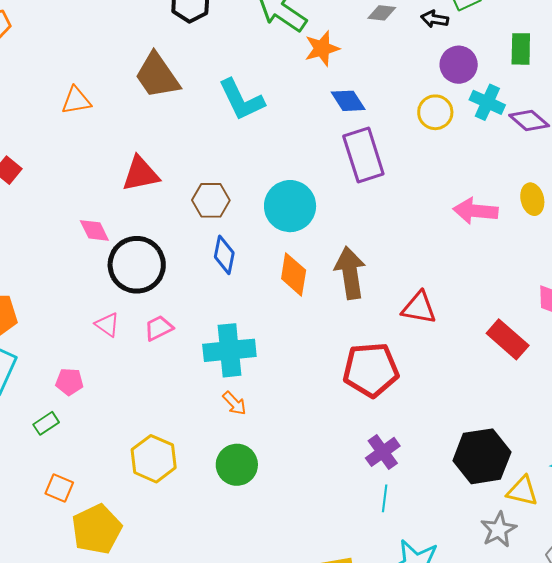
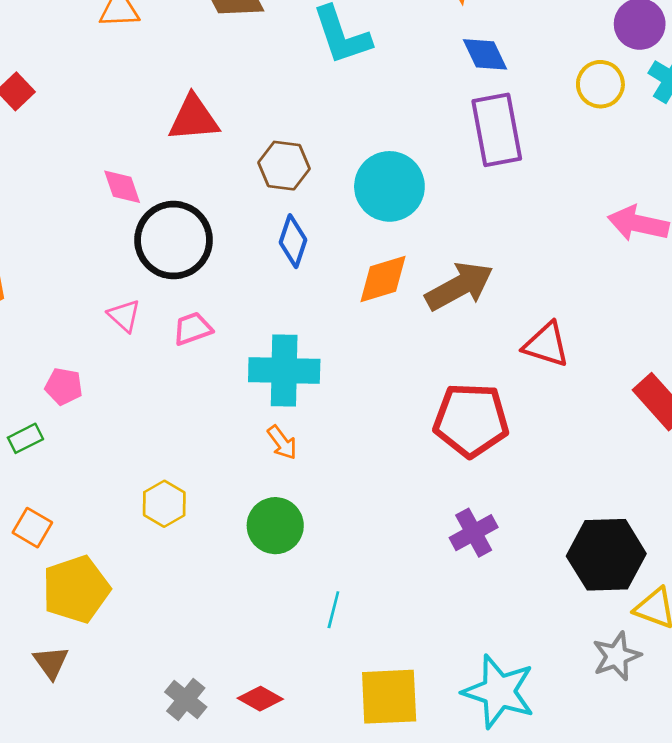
brown arrow: (350, 273) -> (459, 286), turned 63
orange diamond: (294, 274) -> (383, 279), turned 57
yellow hexagon: (154, 459) -> (164, 504), size x0.7
cyan line: (385, 498) -> (333, 610), moved

